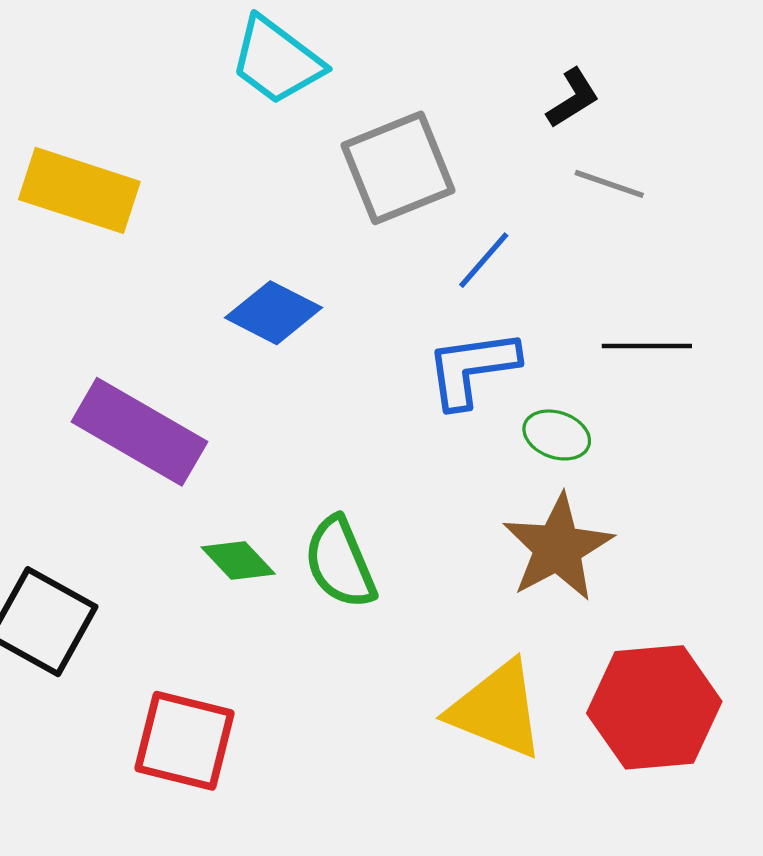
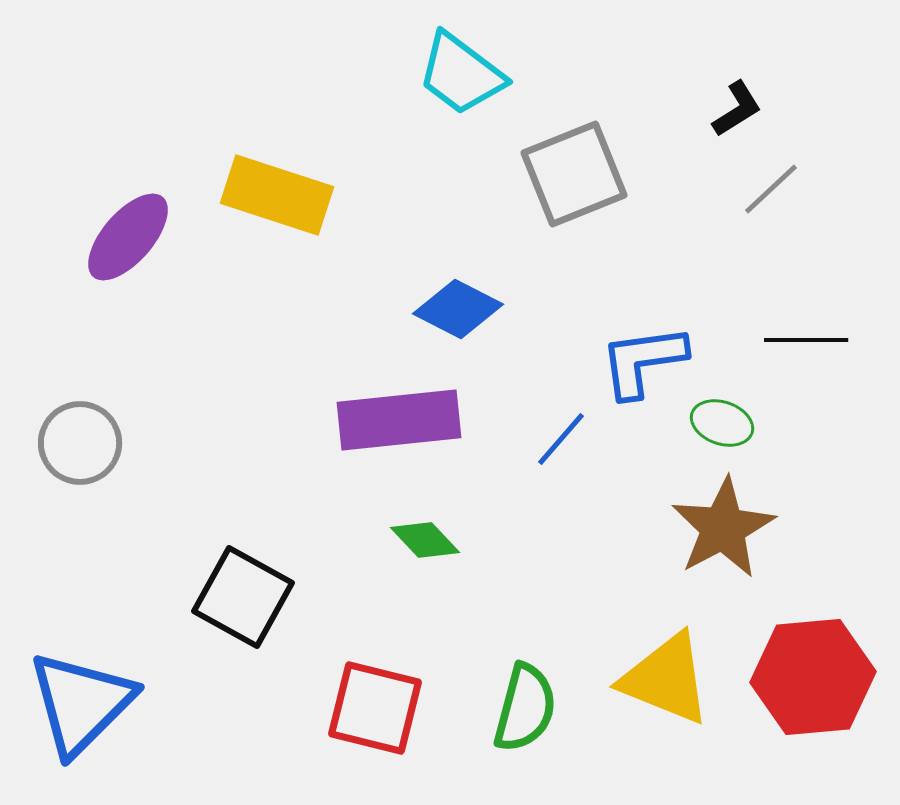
gray line: (609, 184) -> (771, 189), turned -62
blue line: (484, 260) -> (561, 439), moved
purple rectangle: (139, 432) -> (399, 420), moved, turned -36
green semicircle: (340, 563) -> (525, 708), moved, turned -142

